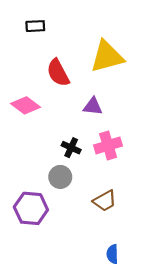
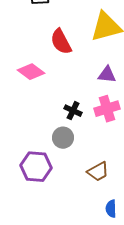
purple triangle: (93, 106) -> (107, 75), moved
brown trapezoid: (105, 201) -> (98, 172), moved

